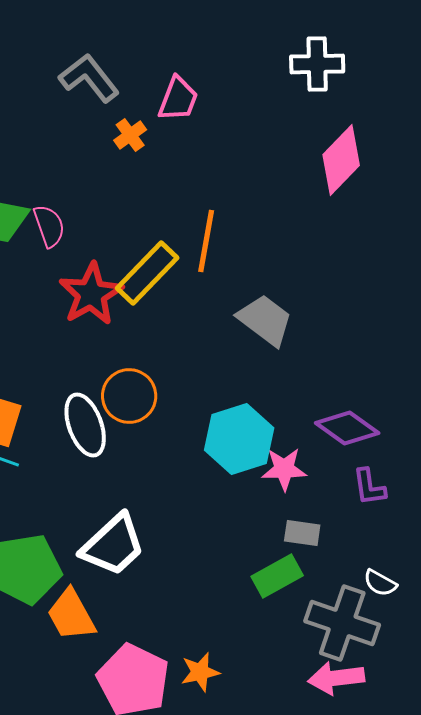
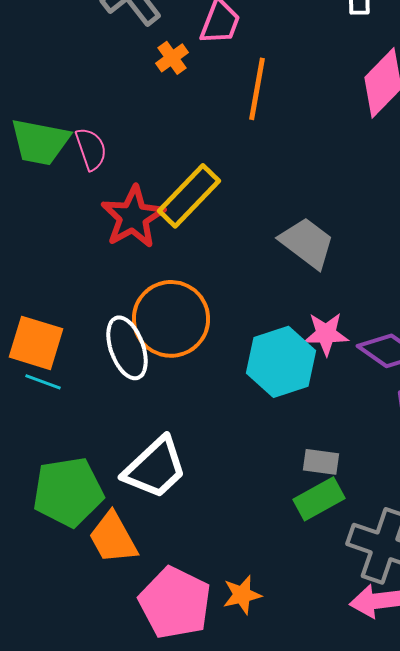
orange line: (206, 241) -> (257, 89), moved
orange circle: (129, 396) -> (171, 319), size x1.4
pink star: (284, 469) -> (326, 334), moved
gray rectangle: (302, 533) -> (321, 462), moved

